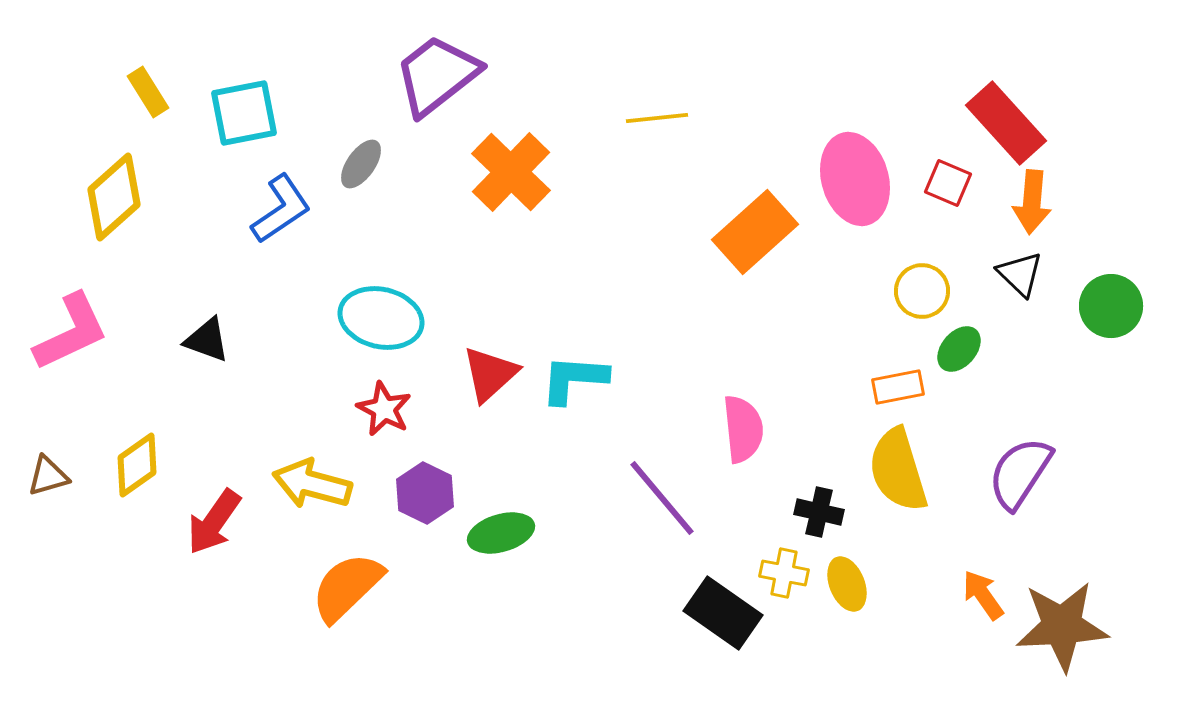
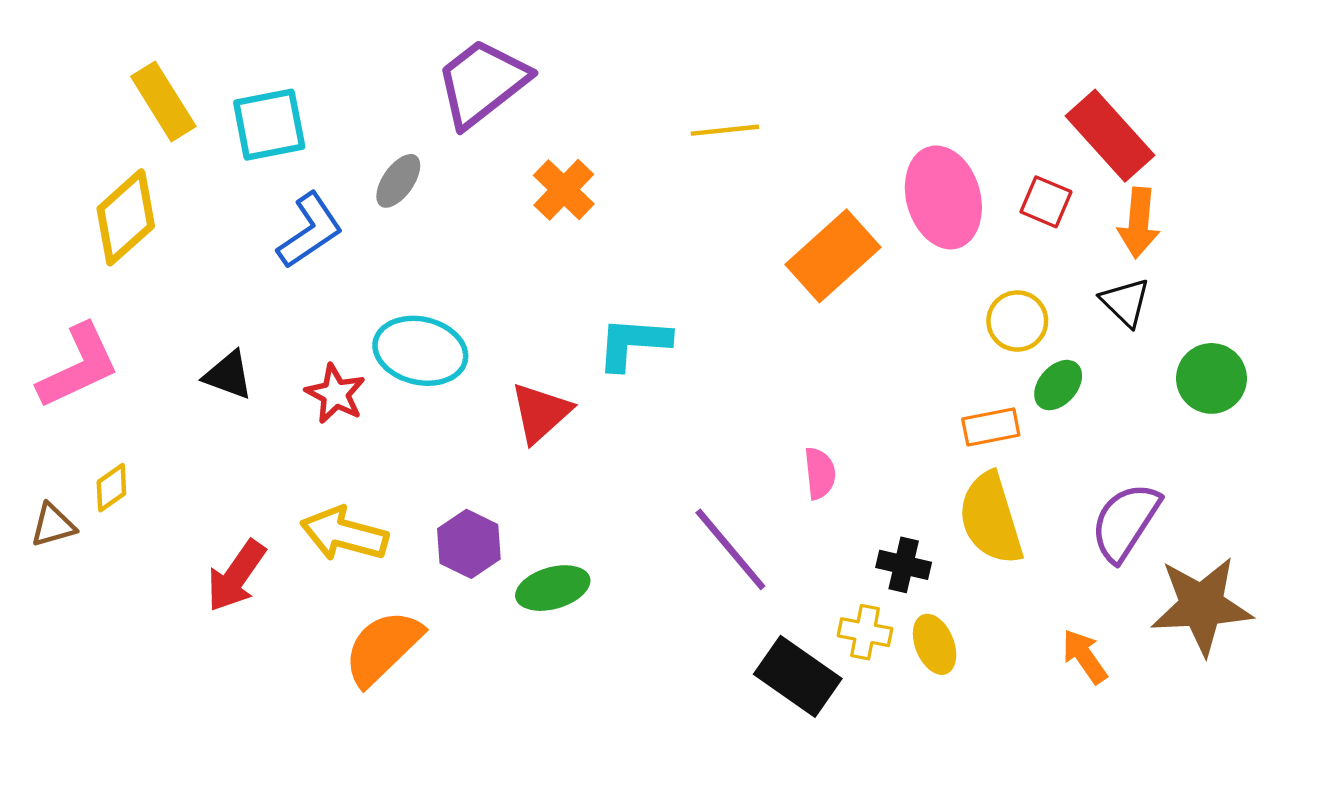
yellow rectangle: (148, 92) -> (163, 101), size x1.4
orange cross: (511, 172) -> (564, 190), size x0.7
green circle: (1111, 306) -> (1211, 378), moved
cyan L-shape: (574, 379) -> (633, 343), moved
red star: (384, 409) -> (335, 394), moved
pink semicircle: (743, 429) -> (820, 473), size x0.7
yellow diamond: (137, 465) -> (111, 488), moved, size x0.7
brown star: (1062, 626) -> (1202, 606), moved

